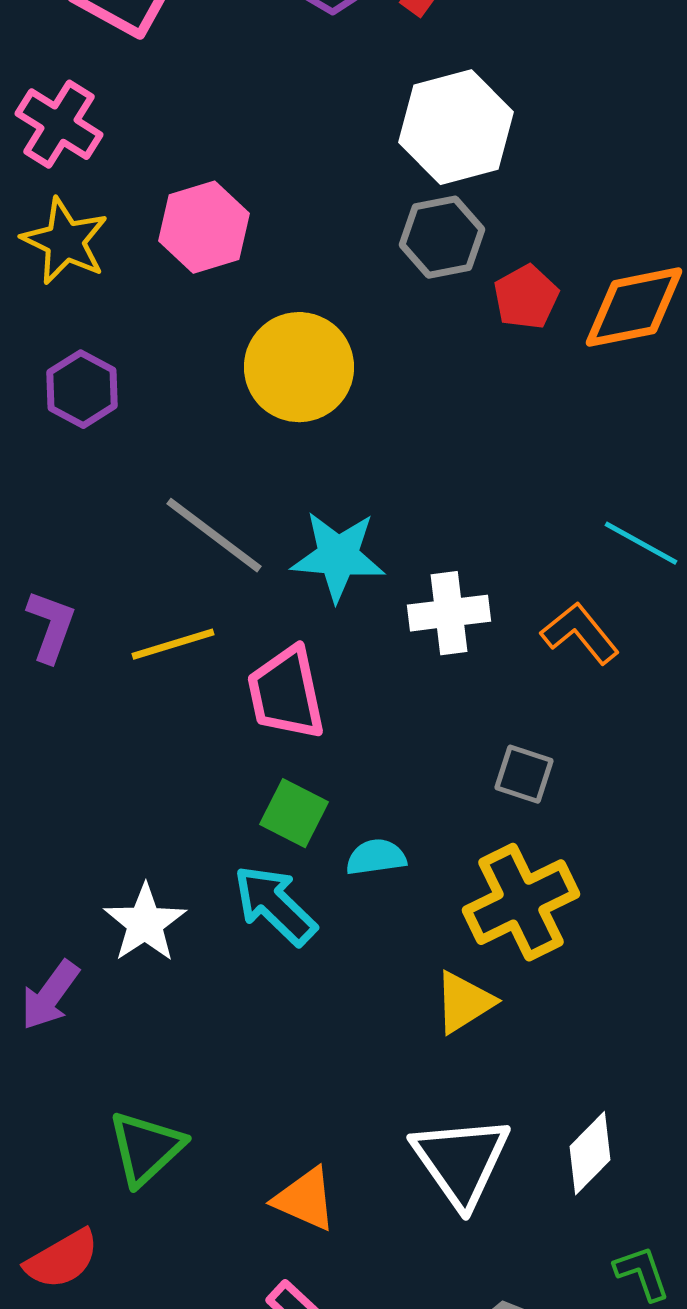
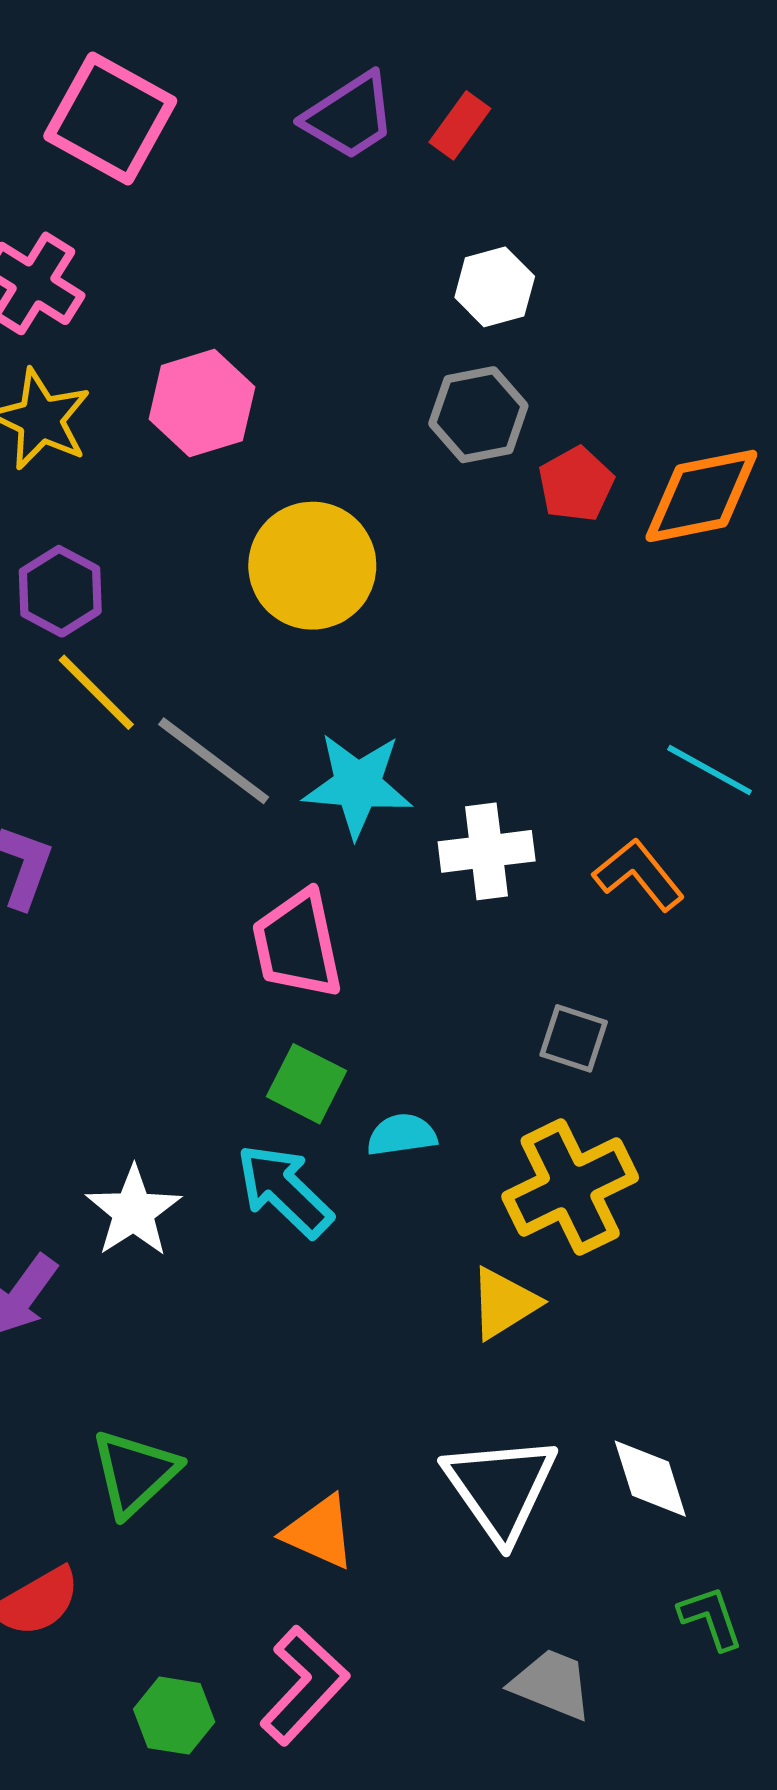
white hexagon: (456, 127) -> (495, 287), size x0.6
yellow line: (173, 644) -> (96, 692), moved, turned 62
white diamond: (590, 1153) -> (650, 1479), turned -62

